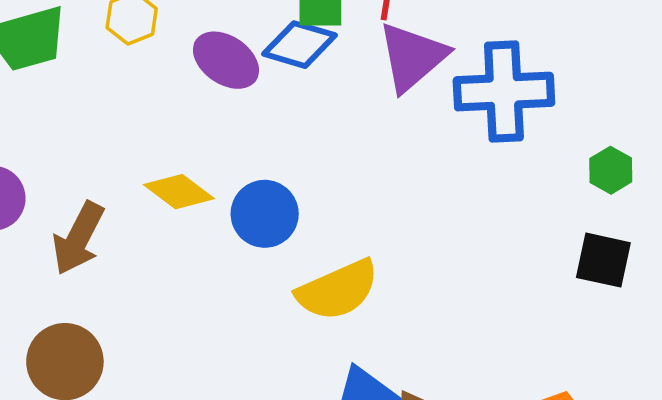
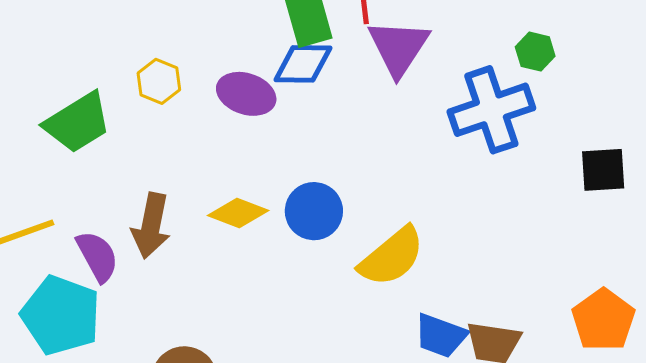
blue cross: (504, 92) -> (491, 110), moved
green hexagon: (611, 170) -> (535, 52), moved
brown arrow: (78, 238) -> (151, 226), moved

